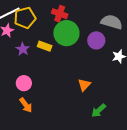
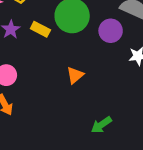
orange triangle: (84, 85) -> (75, 75), moved

